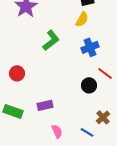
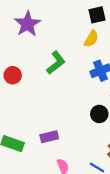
red circle: (17, 73) -> (13, 75), moved

